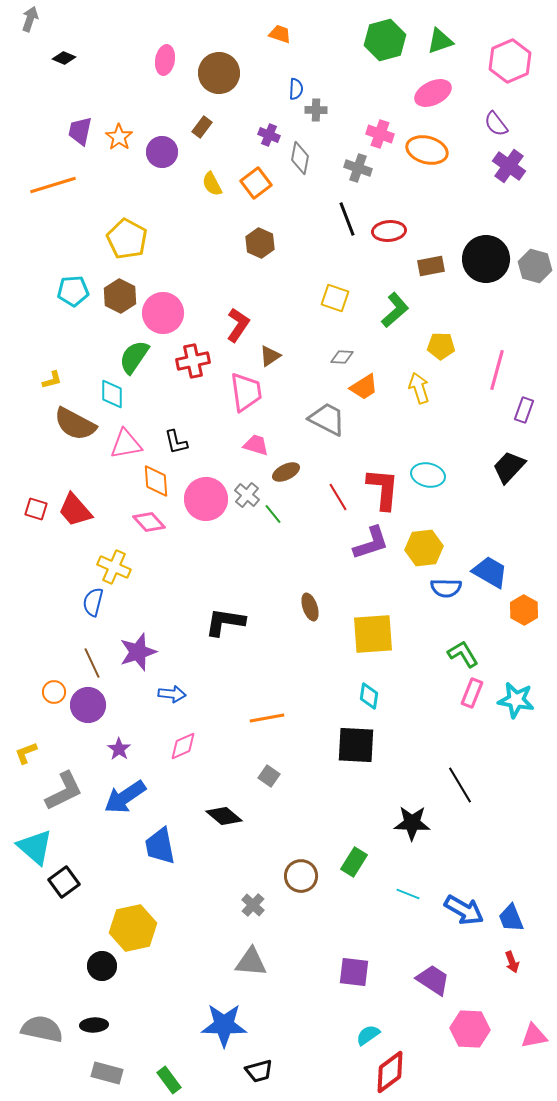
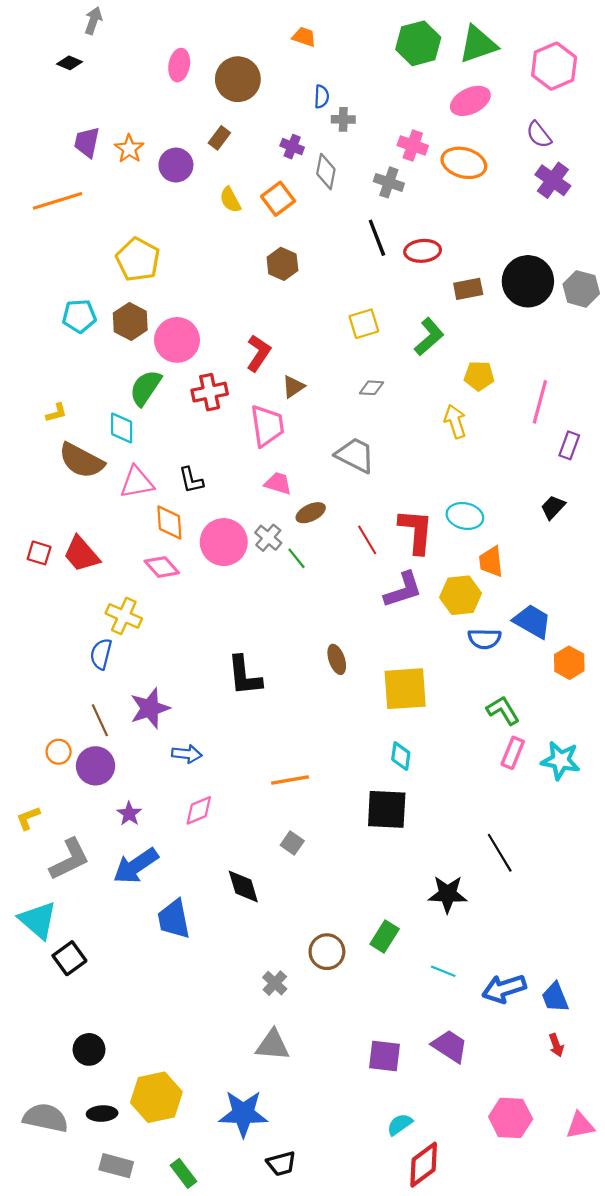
gray arrow: (30, 19) -> (93, 21), moved
green triangle: (440, 41) -> (478, 44), size x1.4
yellow square: (335, 298) -> (364, 324), turned -36
orange trapezoid: (364, 387) -> (491, 562), moved, turned 116
black trapezoid: (509, 467) -> (553, 507), size x0.7
black L-shape: (225, 622) -> (244, 676), turned -105
black diamond: (224, 816) -> (243, 886), turned 33
blue arrow: (464, 910) -> (504, 989), turned 132
yellow hexagon: (133, 928) -> (156, 1097), moved
black circle: (102, 966) -> (89, 1049), moved
purple trapezoid: (433, 980) -> (450, 1046), moved

